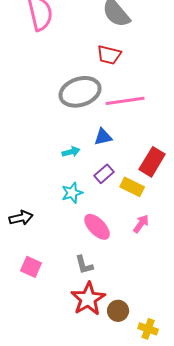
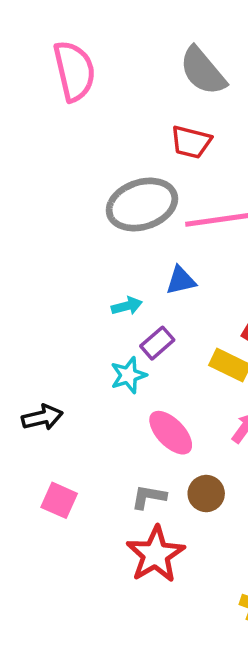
purple rectangle: (104, 174) -> (157, 343), moved
gray L-shape: (84, 265) -> (149, 497), turned 115
brown circle: (118, 311) -> (206, 494), moved

